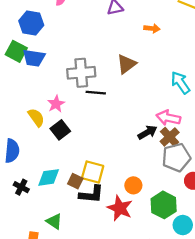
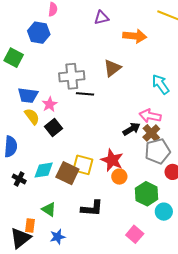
blue hexagon: (31, 23) -> (39, 33), moved
orange arrow: (152, 28) -> (135, 36), size x1.6
blue trapezoid: (34, 58) -> (28, 95), moved
brown square: (75, 181) -> (67, 173), size x1.6
black L-shape: (91, 194) -> (92, 208), moved
red star: (120, 208) -> (112, 160), moved

